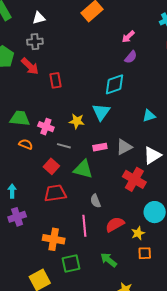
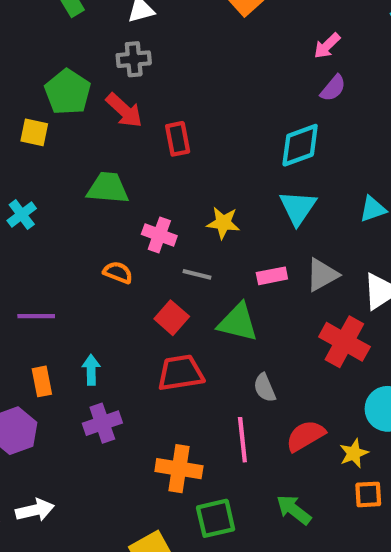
cyan triangle: (101, 112) -> (298, 208), moved
green trapezoid: (20, 118) -> (108, 188), moved

